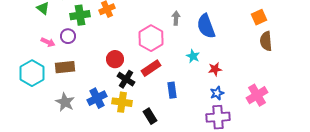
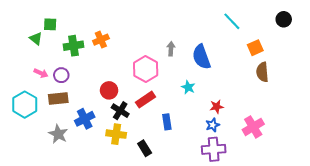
purple circle: (68, 36) -> (61, 75), moved
red star: (215, 69) -> (217, 107), moved
blue cross: (97, 98) -> (85, 119), moved

